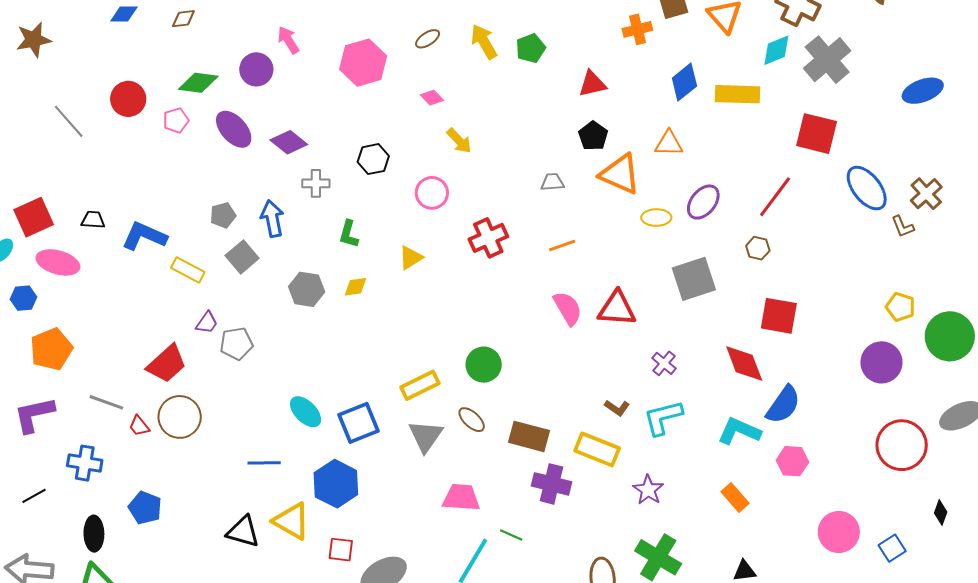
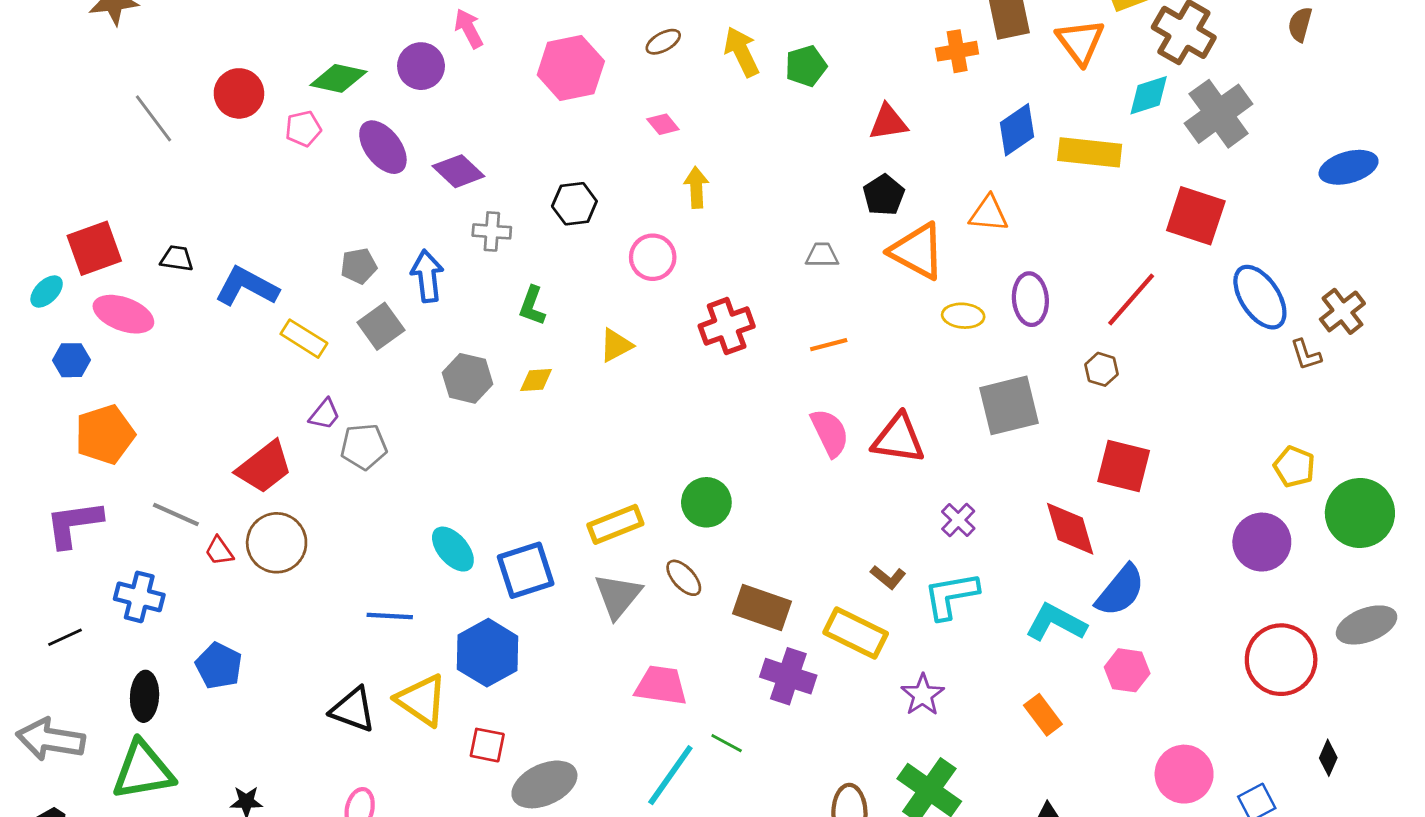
yellow arrow: (459, 141) -> (696, 187), turned -144
purple ellipse: (703, 202) -> (1030, 299), turned -48

